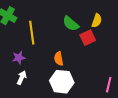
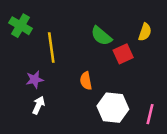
yellow semicircle: (97, 21) -> (145, 32), moved
white hexagon: (62, 82) -> (113, 108), moved

